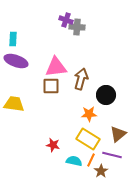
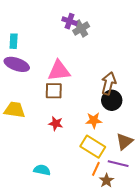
gray cross: (77, 27) -> (81, 29), turned -35
brown arrow: (81, 79) -> (109, 83), moved
red star: (53, 145) -> (56, 123), moved
cyan semicircle: (74, 161) -> (42, 170), moved

